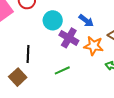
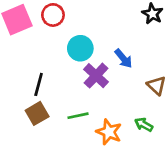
orange star: (94, 46) -> (109, 132), moved
brown square: (18, 77) -> (37, 113), moved

